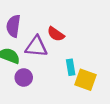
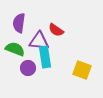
cyan rectangle: (71, 67) -> (45, 57), moved, size x1.5

